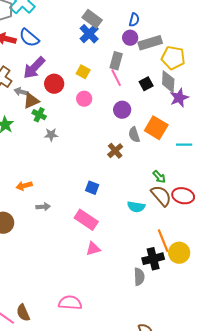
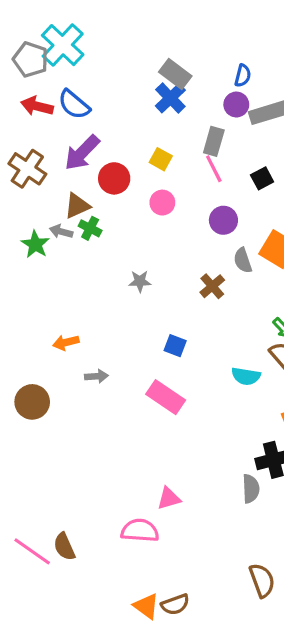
gray arrow: (21, 92) -> (61, 231), moved
gray star: (51, 135) -> (140, 281), moved
pink triangle: (93, 249) -> (169, 498), moved

